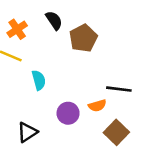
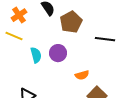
black line: (119, 89) -> (105, 39), moved
purple circle: (68, 113) -> (58, 53), moved

